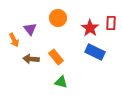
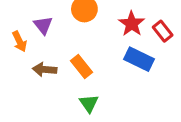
red rectangle: (111, 23) -> (163, 31), moved, turned -40
green triangle: (61, 82) -> (89, 103), turned 40

